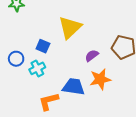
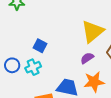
yellow triangle: (70, 27) -> (93, 31), moved
blue circle: (16, 59) -> (12, 65), moved

